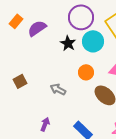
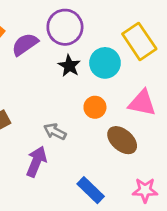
purple circle: (81, 17) -> (65, 27), moved
purple arrow: (45, 124) -> (36, 162), moved, size x1.5

